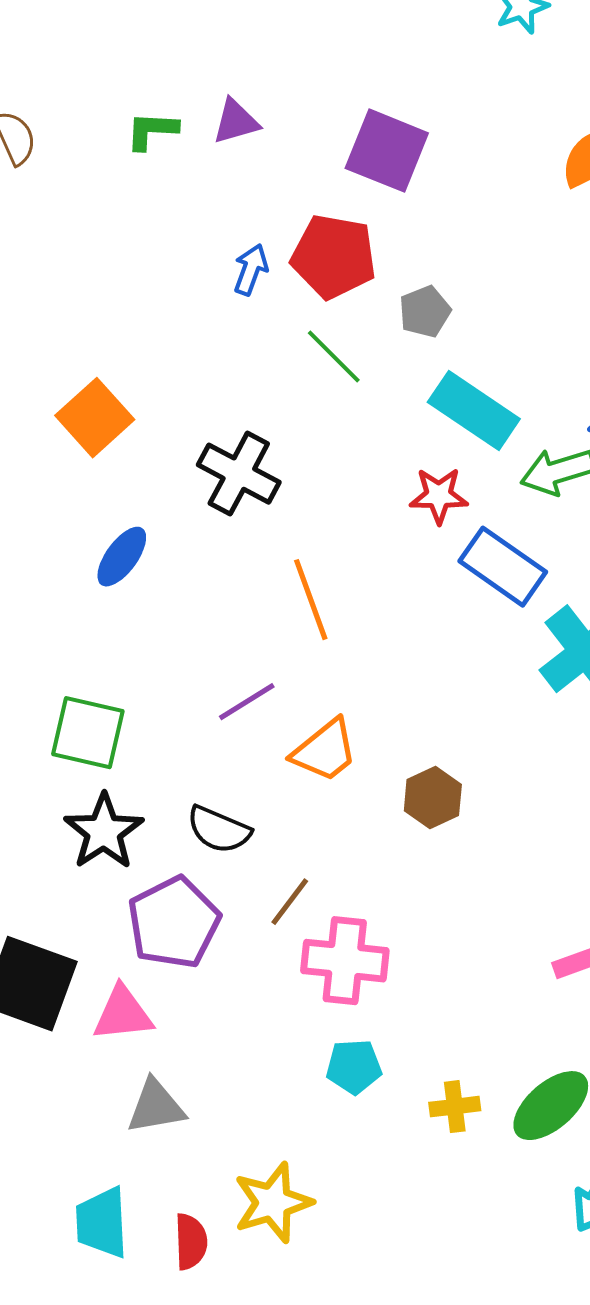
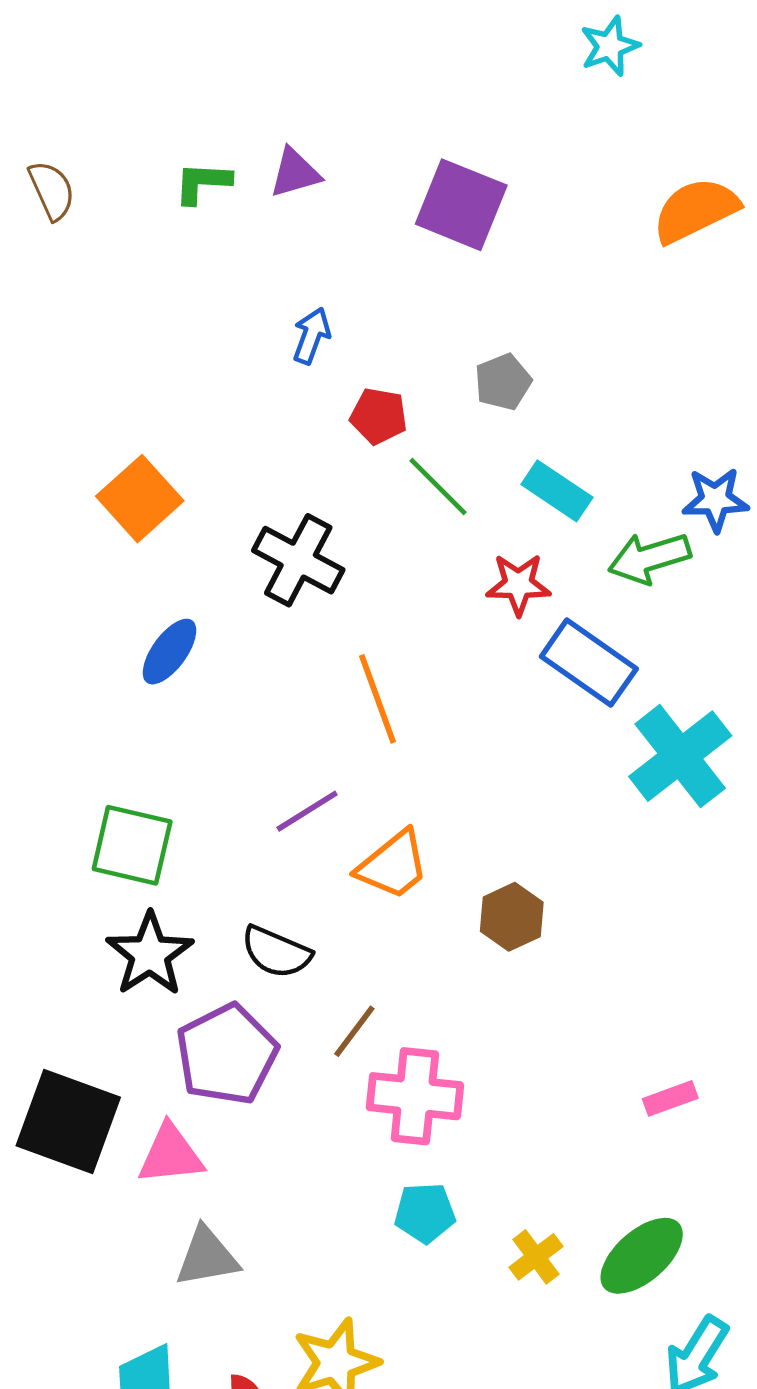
red pentagon: (334, 257) -> (379, 416), moved, size x0.6
green line: (334, 357) -> (438, 486), moved
cyan rectangle: (474, 411) -> (557, 491), size x0.7
yellow cross: (455, 1107) -> (536, 1257), turned -30

